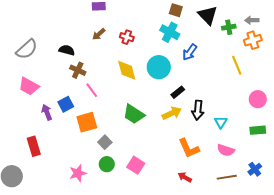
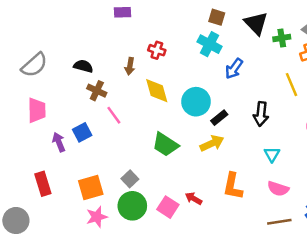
brown arrow: (99, 34) -> (130, 66), moved, turned -40
cyan circle: (159, 67) -> (196, 102), moved
pink trapezoid: (29, 86) -> (37, 110), turned -120
black arrow: (198, 110) -> (261, 114), moved
orange square: (87, 122) -> (91, 187), moved
orange L-shape: (189, 148) -> (233, 186), turned 35
green circle: (107, 164) -> (132, 206), size x1.5
red arrow: (185, 177) -> (194, 198), moved

